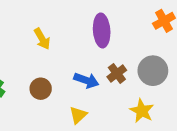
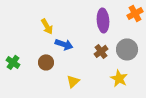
purple ellipse: (102, 30) -> (103, 20), moved
blue arrow: (86, 80) -> (64, 44), moved

